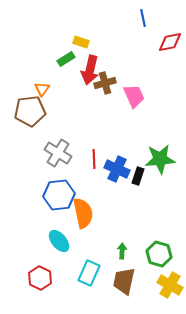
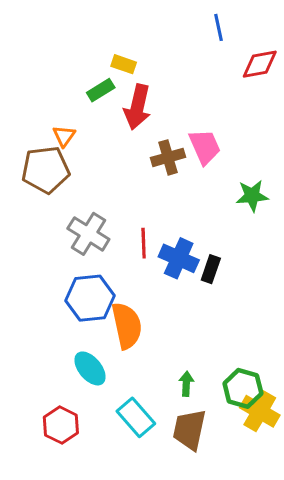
brown cross: (105, 83) -> (168, 157), moved
green star: (160, 159) -> (252, 196), moved, size x0.7
cyan rectangle: (89, 273) -> (136, 417), turned -65
yellow cross: (170, 285) -> (260, 411), moved

